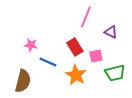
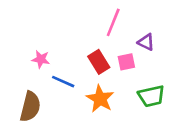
pink square: (96, 56) -> (126, 62), moved

